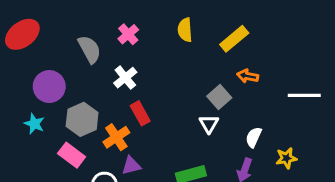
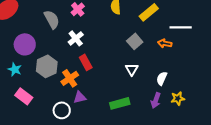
orange arrow: (248, 76) -> (165, 43), moved
white line: (304, 95) -> (181, 27), moved
gray square: (219, 97) -> (135, 41), moved
pink rectangle: (72, 155) -> (24, 96), moved
yellow star: (286, 158) -> (178, 98), moved

